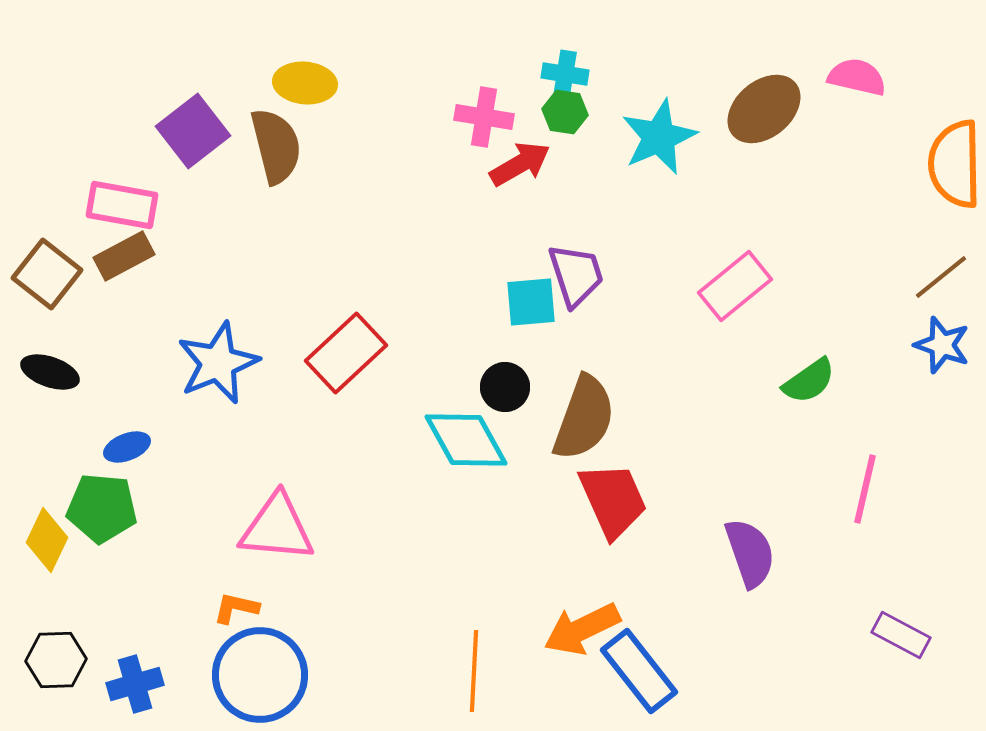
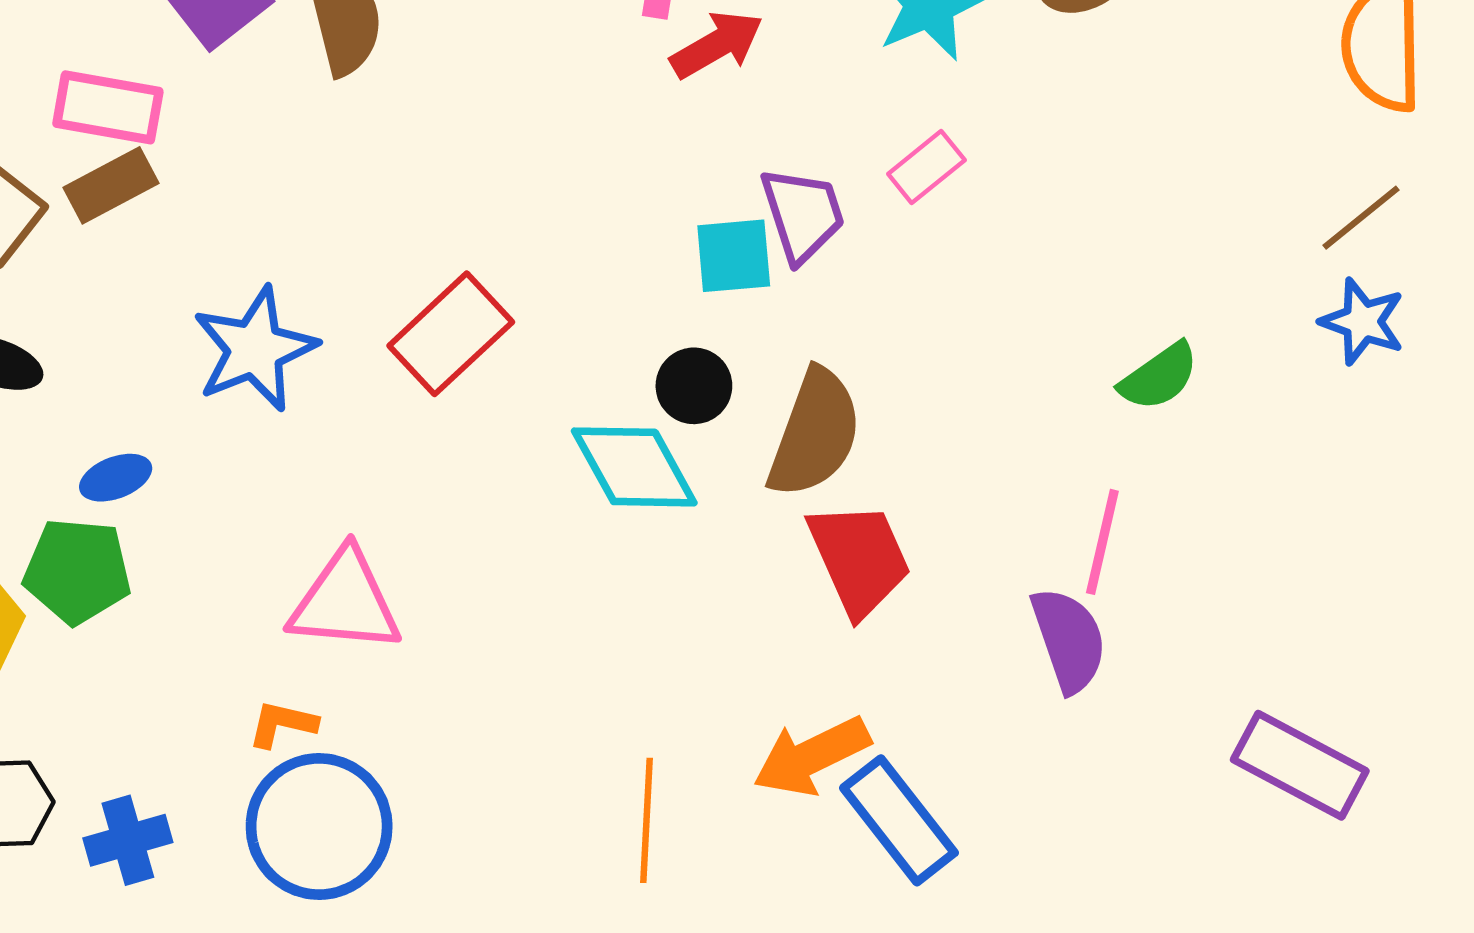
pink rectangle: (735, 286) -> (926, 167), moved, size x0.7
pink line: (865, 489) -> (1102, 542), moved
purple rectangle: (901, 635) -> (1300, 765), size x1.5

